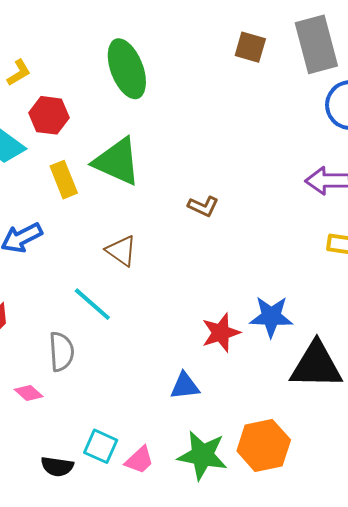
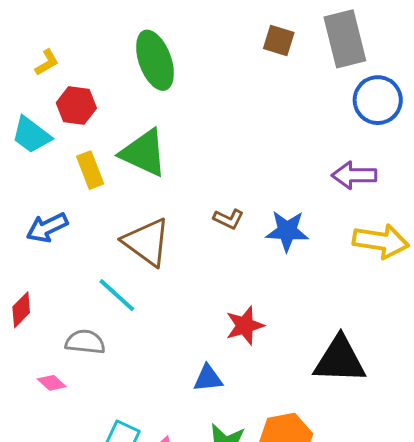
brown L-shape: (203, 206) -> (228, 219), moved
brown triangle: (121, 251) -> (147, 242), size x1.6
blue star: (271, 317) -> (287, 231), moved
gray semicircle: (61, 352) -> (85, 342), turned -81

